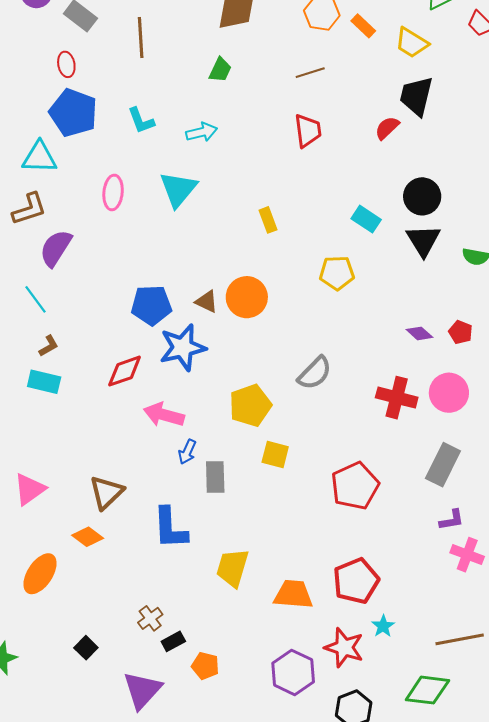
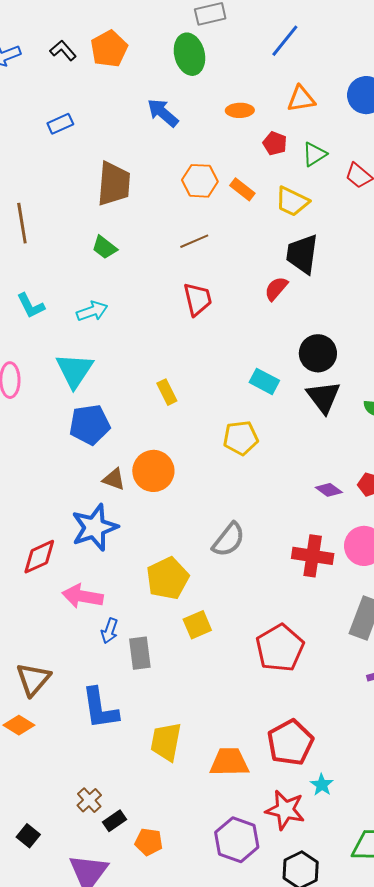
green trapezoid: (220, 70) -> (104, 247), turned 108
blue pentagon: (151, 305) -> (90, 425), moved
yellow square: (275, 454) -> (197, 625), turned -32

